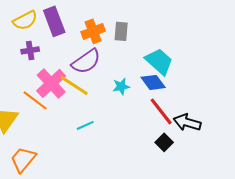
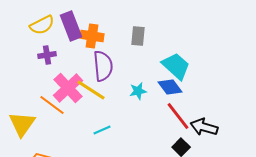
orange cross: (93, 31) -> (92, 36), moved, turned 30
purple semicircle: (86, 61) -> (103, 66), turned -60

